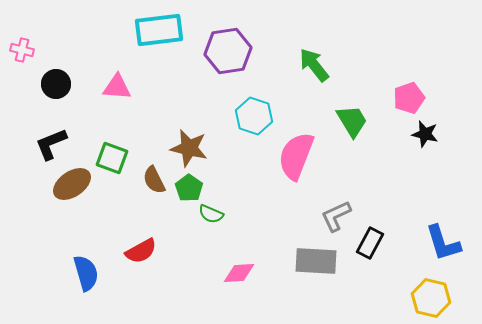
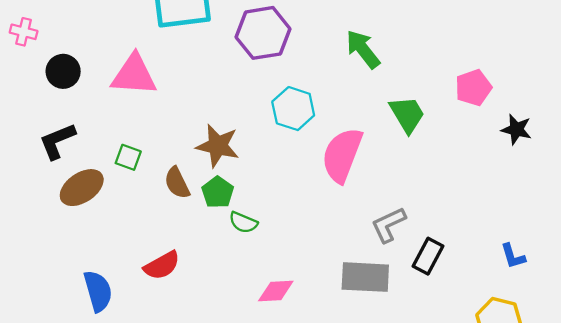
pink triangle: (117, 87) -> (134, 75), size x1.4
black star: (425, 134) -> (516, 129), moved
green square: (112, 158) -> (128, 157), size x0.7
blue L-shape: (443, 243) -> (513, 256), size x0.6

